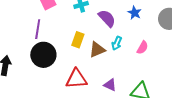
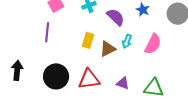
pink semicircle: (142, 48) -> (153, 44), size x1.5
black circle: (43, 55) -> (56, 76), moved

